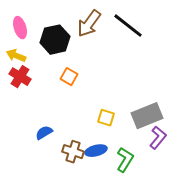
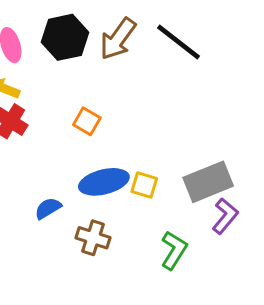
black hexagon: (55, 40) -> (65, 37), moved
blue ellipse: (96, 151) -> (104, 182), moved, size x1.4

